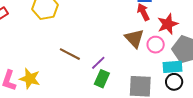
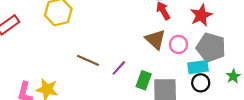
red star: (168, 24) -> (201, 15), moved
green rectangle: (102, 79) -> (144, 80), moved

